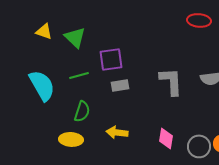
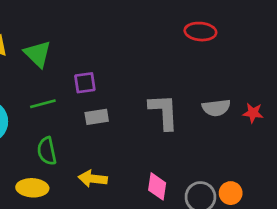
purple square: (111, 59) -> (85, 83), size x0.7
green semicircle: (82, 111) -> (47, 151), turned 150

